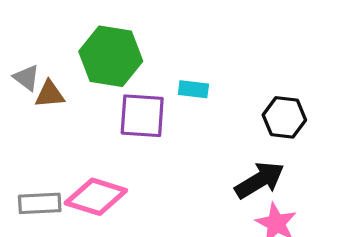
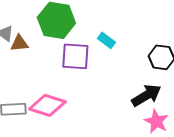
cyan rectangle: (193, 89) -> (106, 40), turned 30

